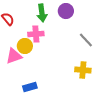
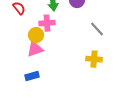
pink triangle: (14, 56) -> (35, 49), moved
blue rectangle: (30, 87) -> (32, 76), moved

